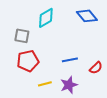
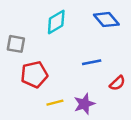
gray square: (22, 36) -> (16, 44), moved
blue line: (70, 60) -> (92, 62), moved

